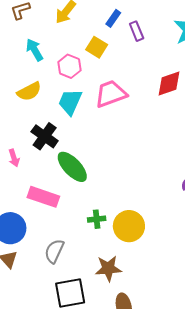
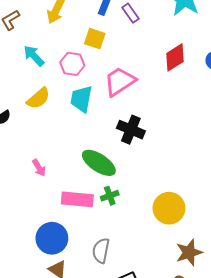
black cross: (45, 136) -> (131, 130), moved
green cross: (97, 219) -> (110, 196), moved
brown star: (108, 268) -> (189, 253), moved

